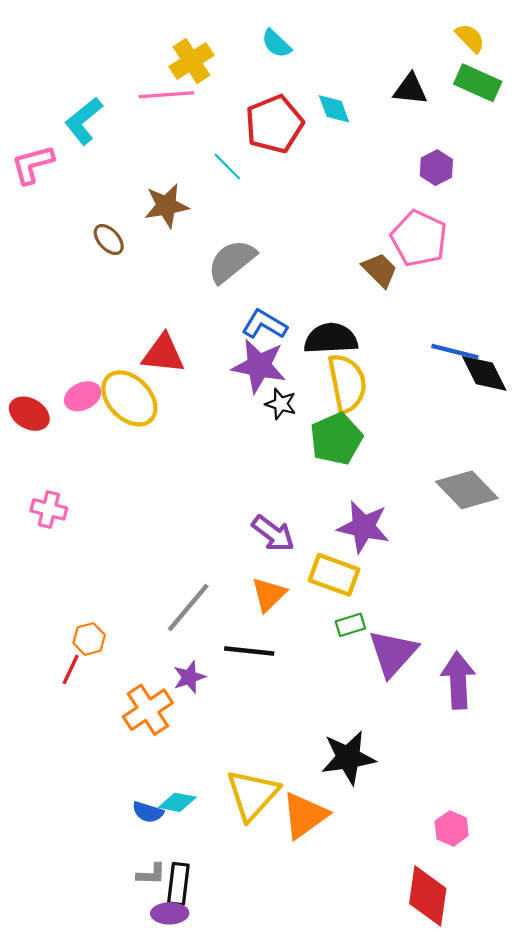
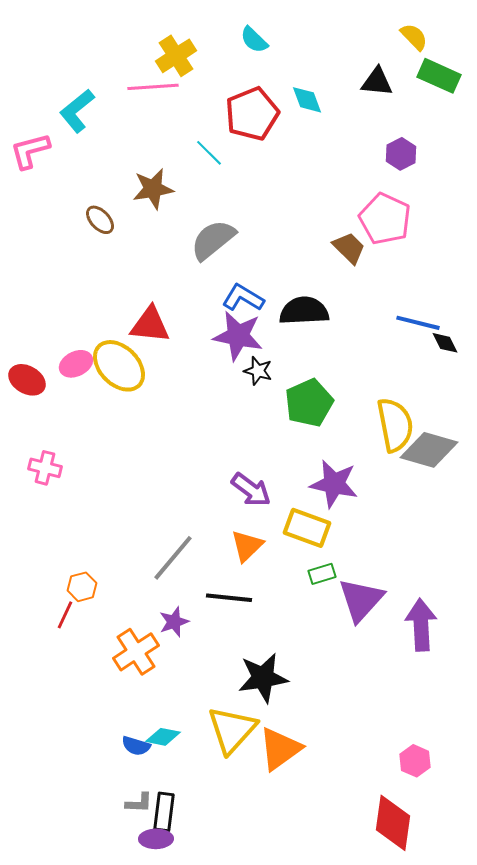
yellow semicircle: (470, 38) -> (414, 37), moved
black diamond: (484, 373) -> (445, 343), size x0.6
yellow semicircle: (347, 383) -> (395, 425), moved
gray diamond: (467, 490) -> (429, 450), turned -30
black star: (348, 758) -> (263, 678), moved

